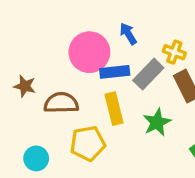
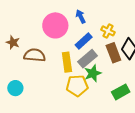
blue rectangle: (115, 72) -> (84, 41), moved, turned -42
gray rectangle: (148, 74) -> (88, 59), moved
yellow pentagon: (88, 143) -> (77, 86), moved

